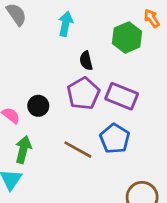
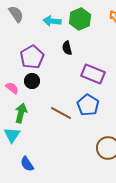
cyan arrow: (66, 24) -> (52, 21), turned -96
green hexagon: (127, 38) -> (80, 19), moved
purple pentagon: (83, 94) -> (32, 57), moved

